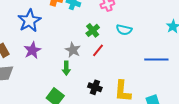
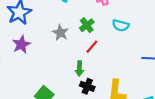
gray star: (73, 50) -> (60, 33), moved
green arrow: (66, 68) -> (79, 69), moved

